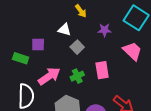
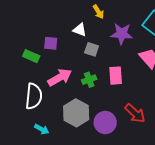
purple star: (105, 30) -> (122, 34), size x1.5
gray square: (77, 47) -> (92, 49), turned -32

